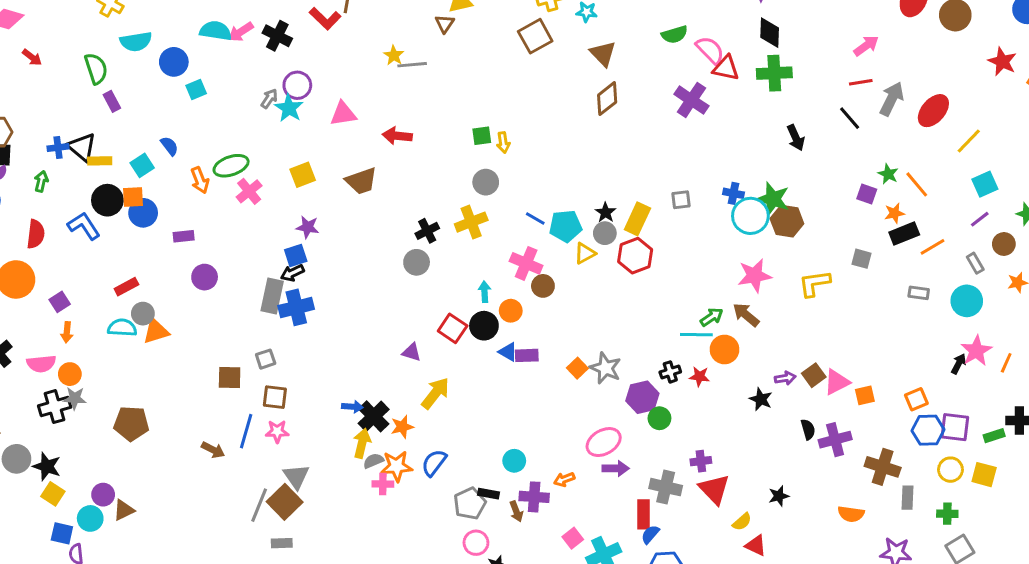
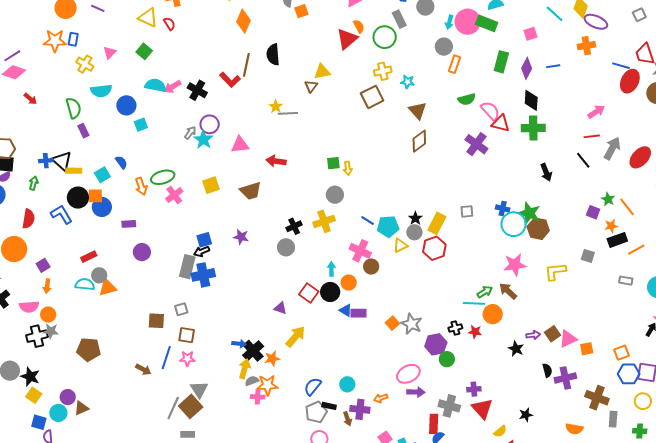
purple star: (308, 227) -> (241, 237), moved
blue semicircle: (434, 463) -> (313, 386), moved

